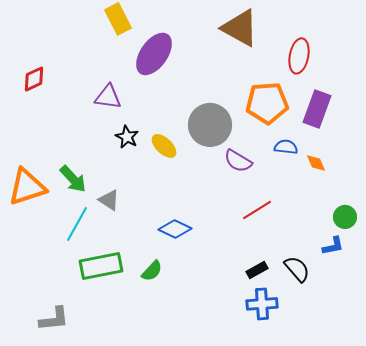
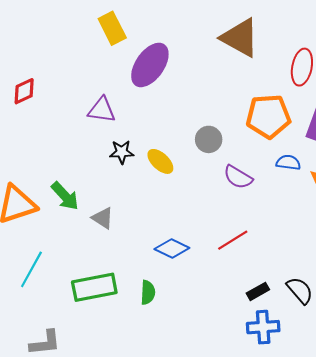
gray circle: (210, 125) -> (209, 139), size x0.6
black star: (127, 137) -> (122, 152), turned -30
red line: (257, 210) -> (233, 240), moved
cyan line: (77, 224) -> (31, 269), moved
green semicircle: (152, 271) -> (148, 292), turned -40

